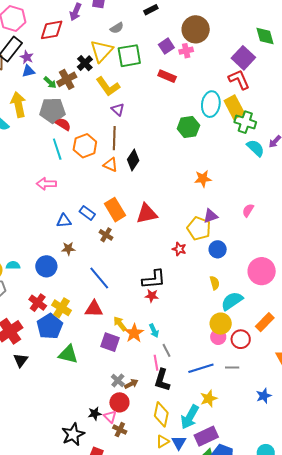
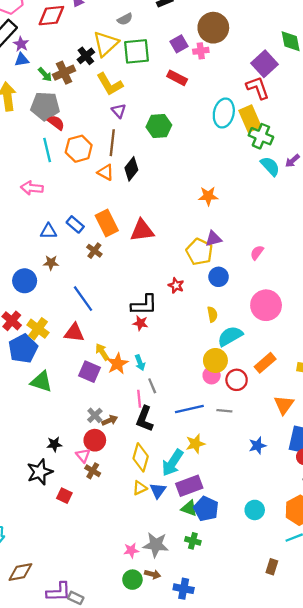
green hexagon: (188, 127) -> (159, 126), moved
pink semicircle: (248, 210) -> (257, 253), moved
red star: (179, 249) -> (176, 285), moved
black star: (95, 414) -> (54, 444), moved

